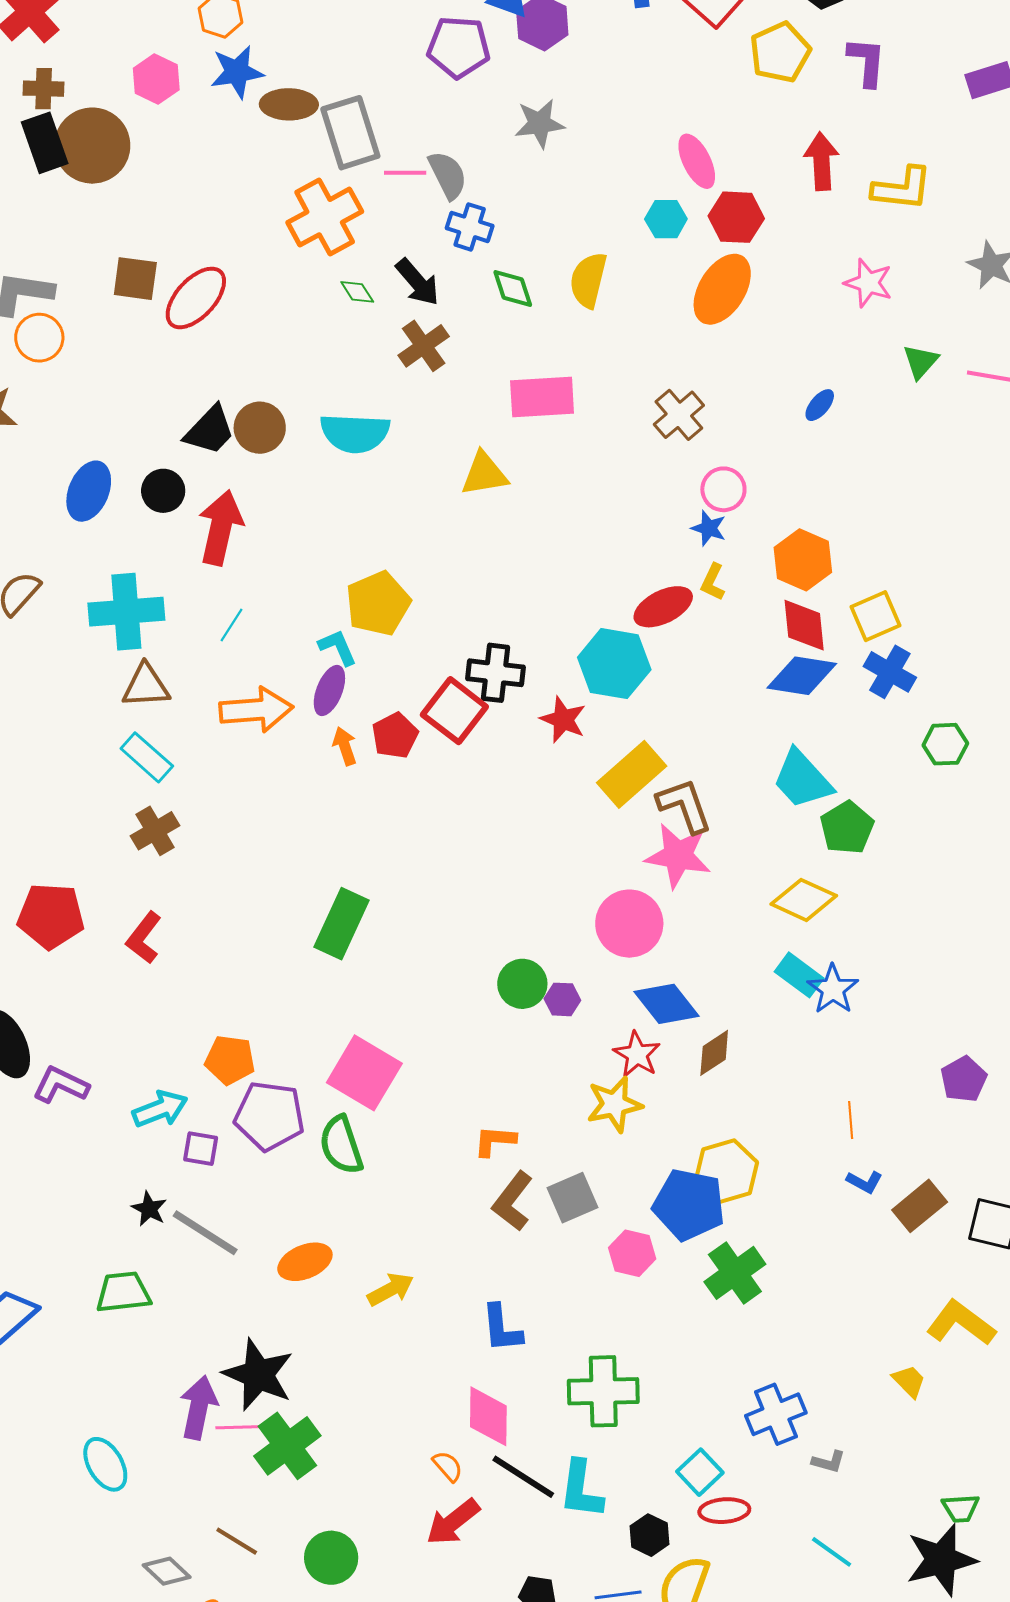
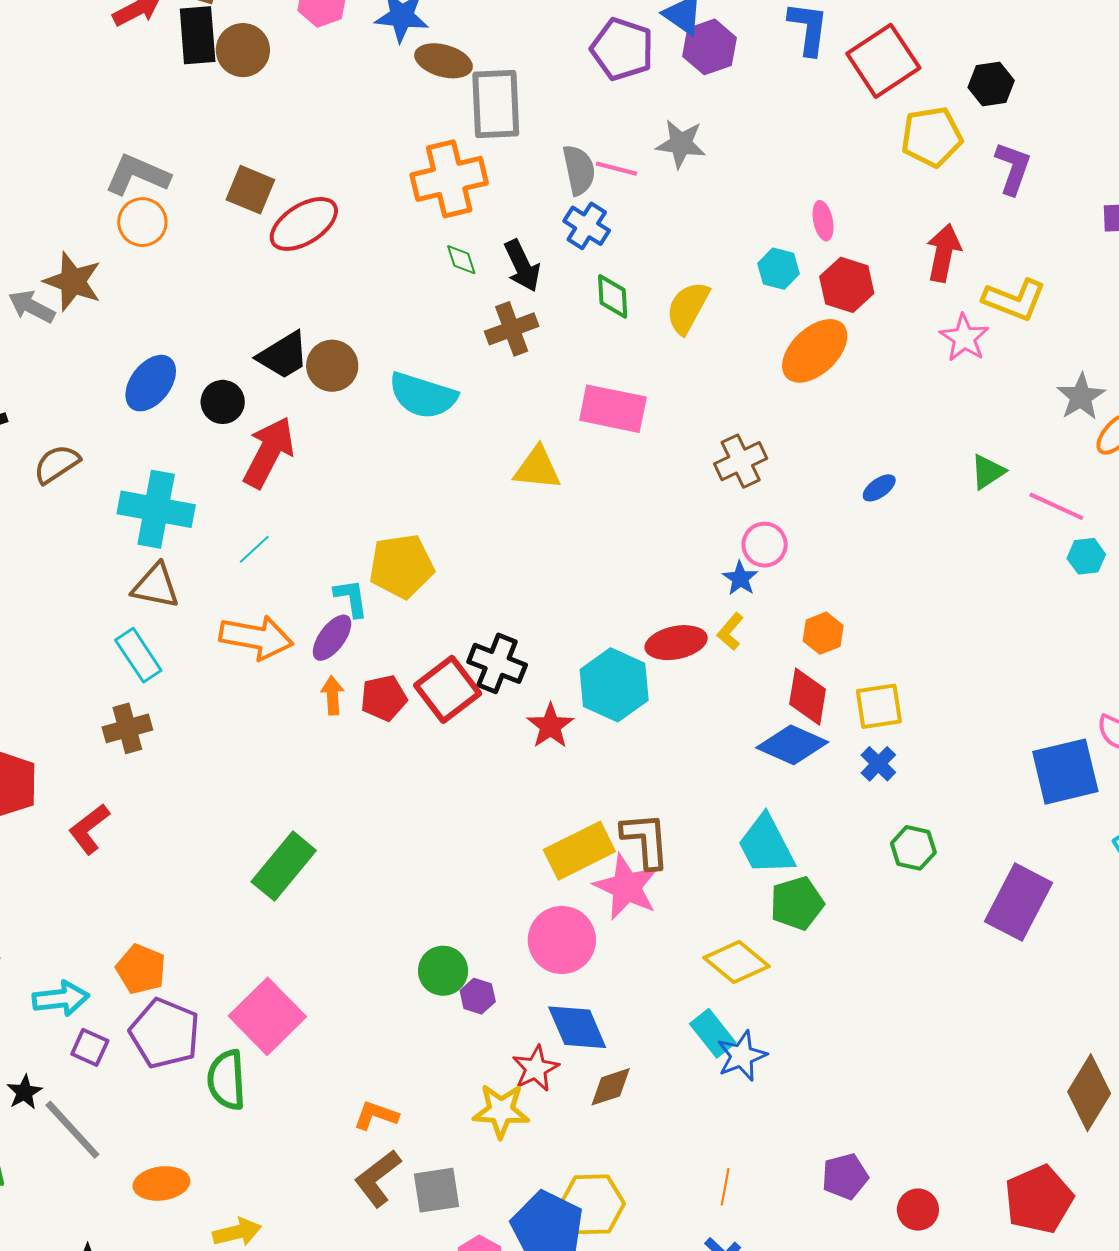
brown circle: (92, 146) -> (243, 50), size x0.7
pink ellipse: (697, 161) -> (823, 221), size x0.7
pink line: (405, 173) -> (616, 169), moved
pink star: (868, 283) -> (964, 338), moved
orange hexagon: (803, 560) -> (823, 633), size x0.7
blue cross: (890, 672) -> (878, 764), size x0.7
yellow rectangle: (632, 774) -> (579, 851), moved

